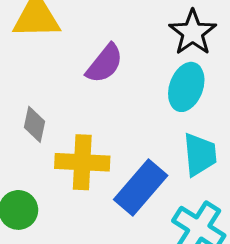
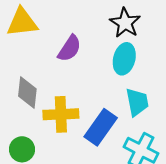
gray diamond: (35, 124) -> (27, 92), size x1.4

